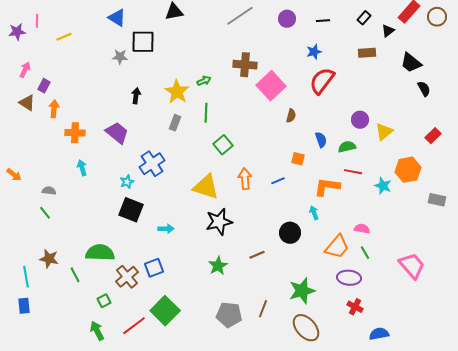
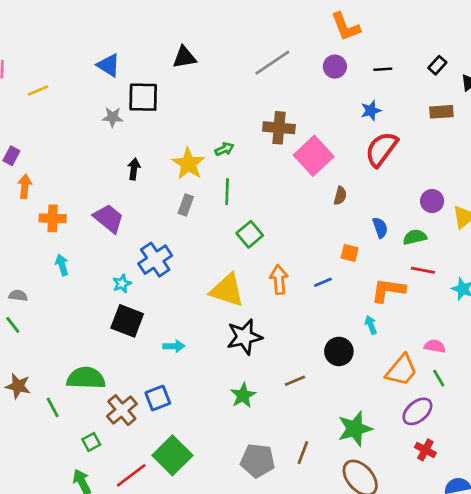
purple ellipse: (349, 278) -> (417, 411), turned -45

